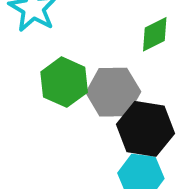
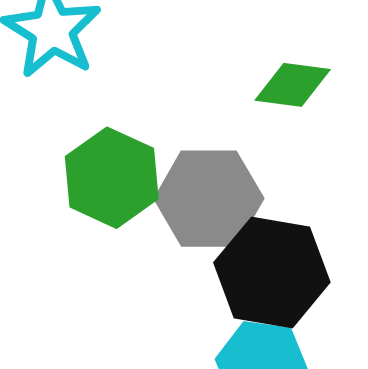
green diamond: (155, 34) -> (293, 85), turned 33

